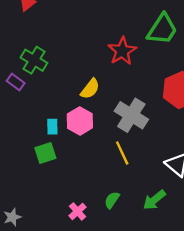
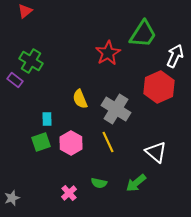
yellow semicircle: (90, 89) -> (80, 99), moved, turned 120
pink hexagon: (80, 121) -> (71, 143), moved
green semicircle: (112, 200) -> (99, 183), turned -112

